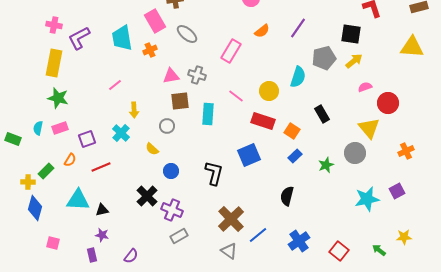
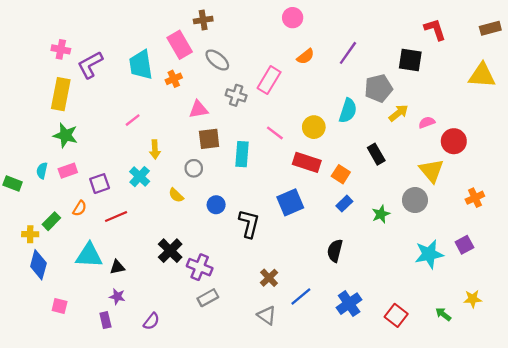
yellow arrow: (354, 61) -> (398, 113), moved
gray cross: (197, 75) -> (236, 95), moved
blue circle: (171, 171) -> (216, 205), moved
brown cross: (231, 219) -> (269, 278), size x0.6

